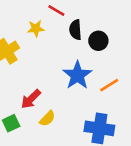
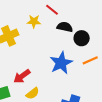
black semicircle: (75, 30) -> (65, 27), turned 98
orange line: (109, 85) -> (90, 60), moved

